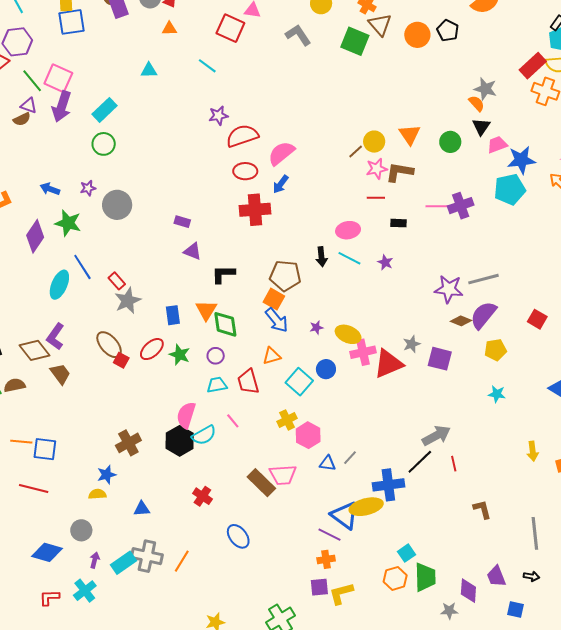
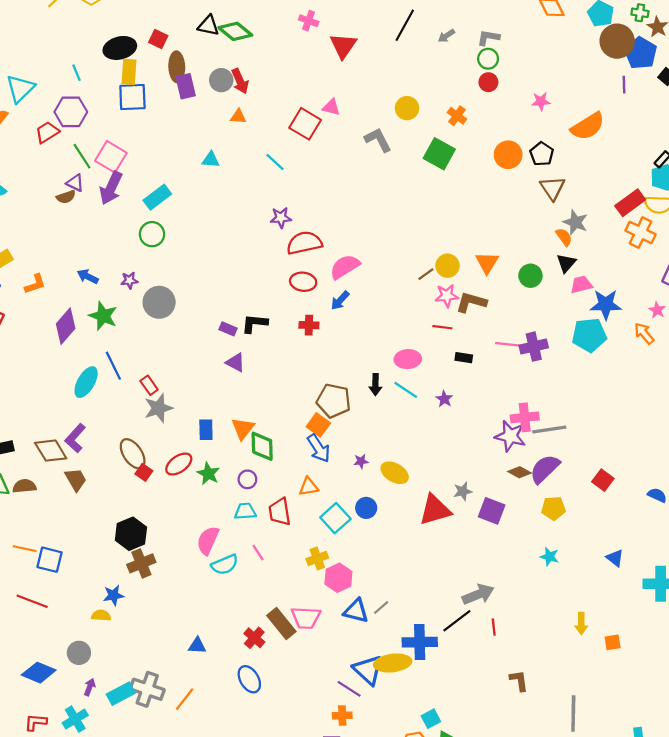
brown triangle: (380, 25) -> (552, 188), moved
red cross: (255, 210) -> (309, 325), size x0.6
black L-shape: (223, 274) -> (255, 323), moved
pink cross: (363, 352) -> (525, 417), moved
black hexagon: (180, 441) -> (131, 534), moved
blue triangle: (328, 463) -> (356, 611), size x1.4
red cross: (202, 496) -> (254, 638), moved
blue triangle: (142, 509) -> (197, 646), moved

